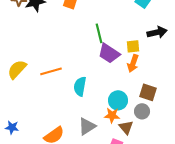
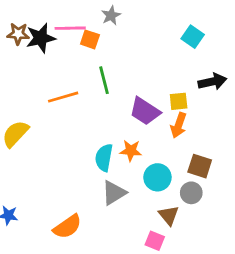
green line: (99, 33) -> (104, 80), moved
orange line: (51, 71) -> (63, 97), moved
orange star: (112, 115) -> (131, 151), moved
gray triangle: (87, 126) -> (114, 193), moved

